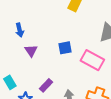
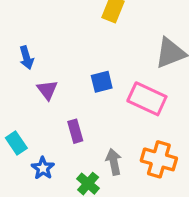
purple rectangle: (46, 85) -> (75, 131), moved, turned -56

